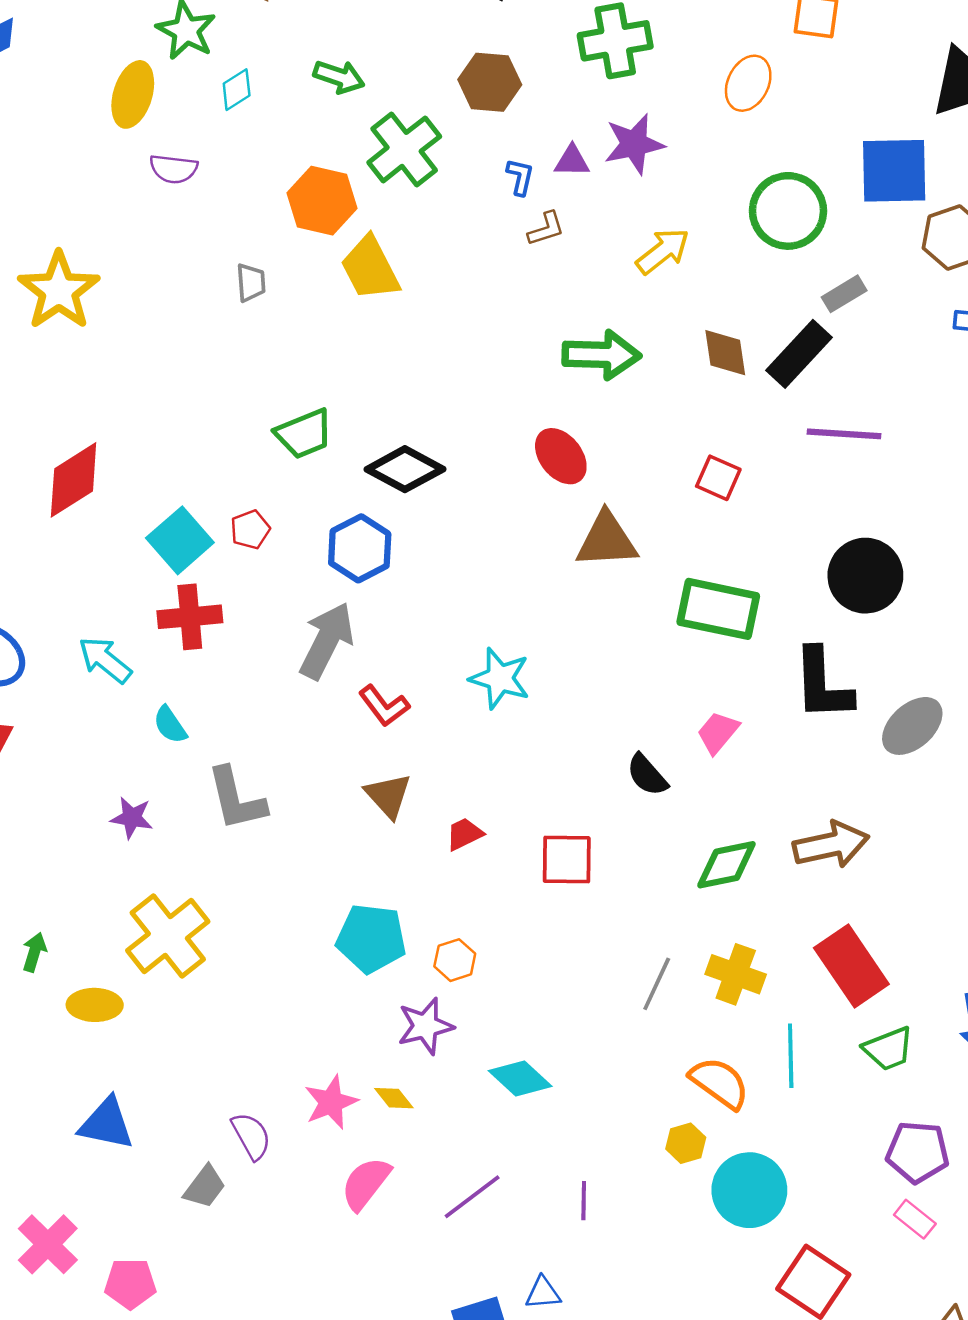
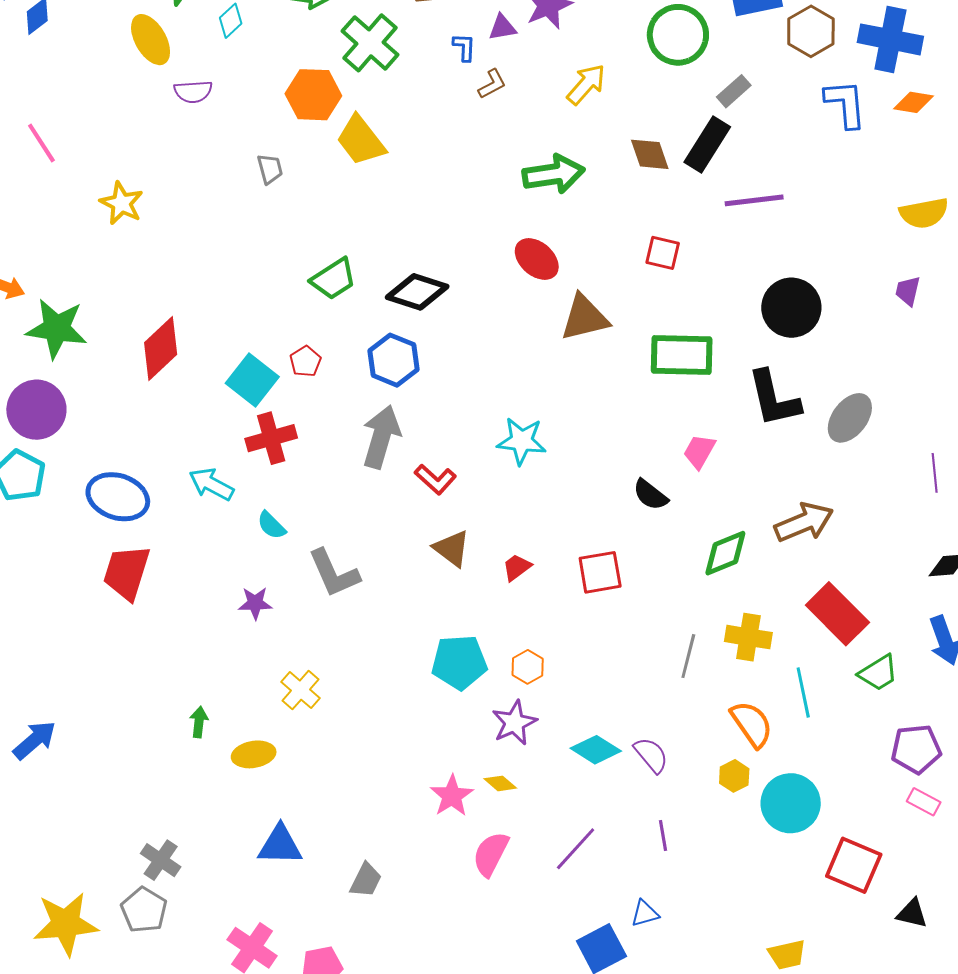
yellow ellipse: (133, 94) -> (151, 40), turned -36
yellow star: (59, 291) -> (121, 203), size x0.7
yellow cross: (168, 936) -> (300, 690), size x0.6
orange semicircle: (719, 1083) -> (752, 724), turned 30
purple semicircle: (251, 1136) -> (651, 755), moved

